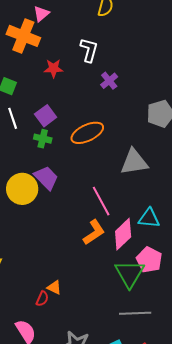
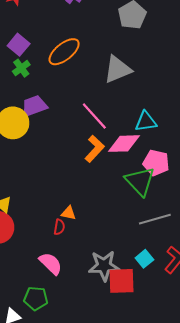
green cross: (43, 139) -> (21, 68), turned -36
purple trapezoid: (46, 178) -> (34, 106), turned -52
pink diamond: (123, 234) -> (124, 144), turned 56

